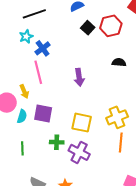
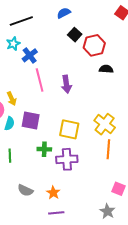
red hexagon: (111, 26) -> (94, 45), moved
pink line: (38, 72) -> (40, 80), moved
yellow cross: (117, 117) -> (105, 124), turned -30
purple cross: (79, 152) -> (67, 159), turned -30

